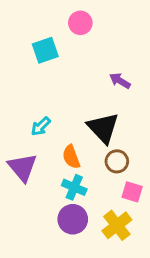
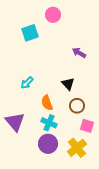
black triangle: (103, 128) -> (68, 84), size x0.6
purple triangle: (22, 167) -> (15, 122), moved

